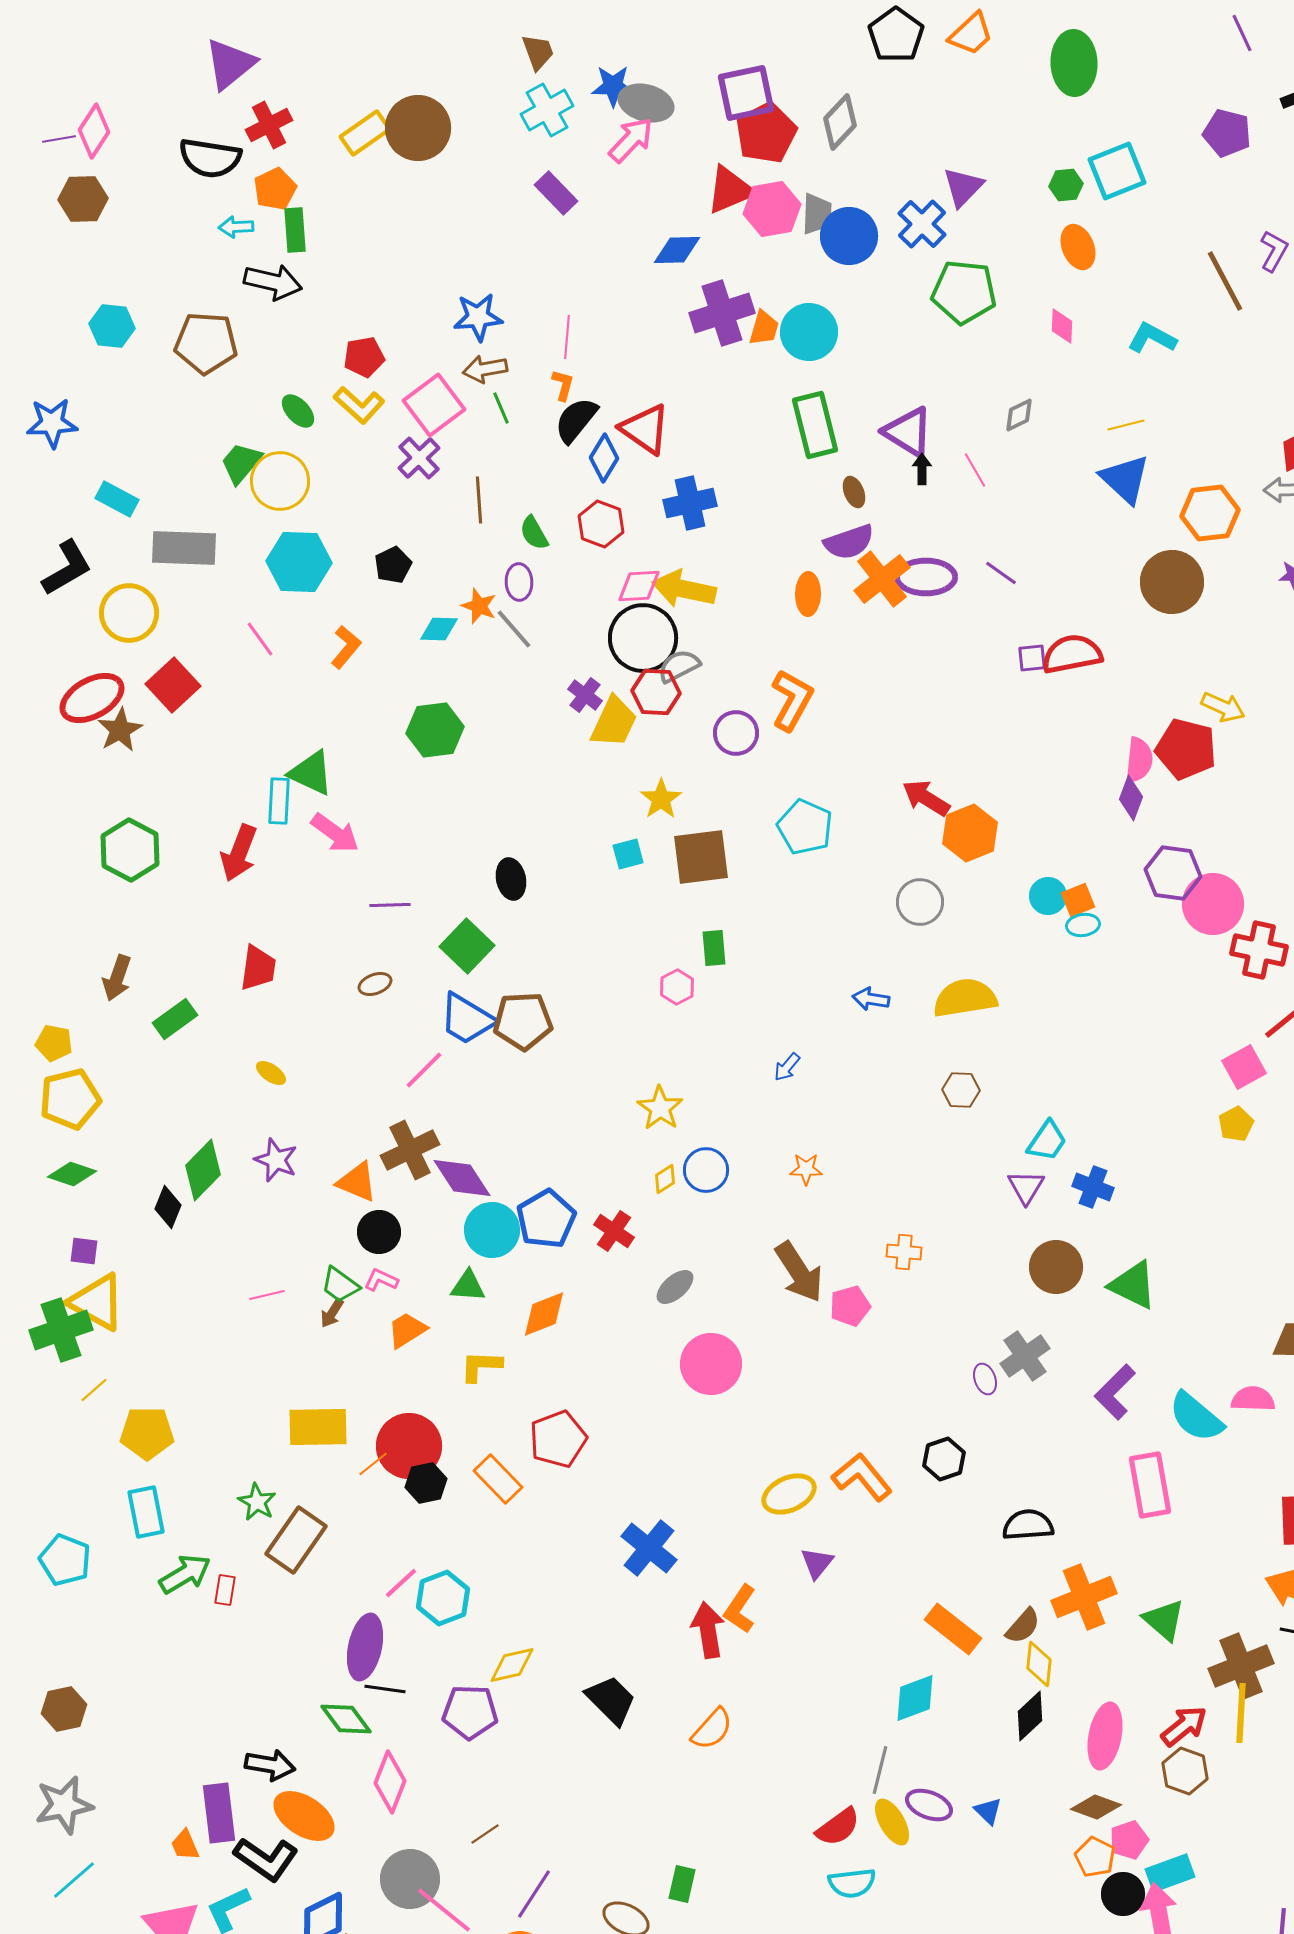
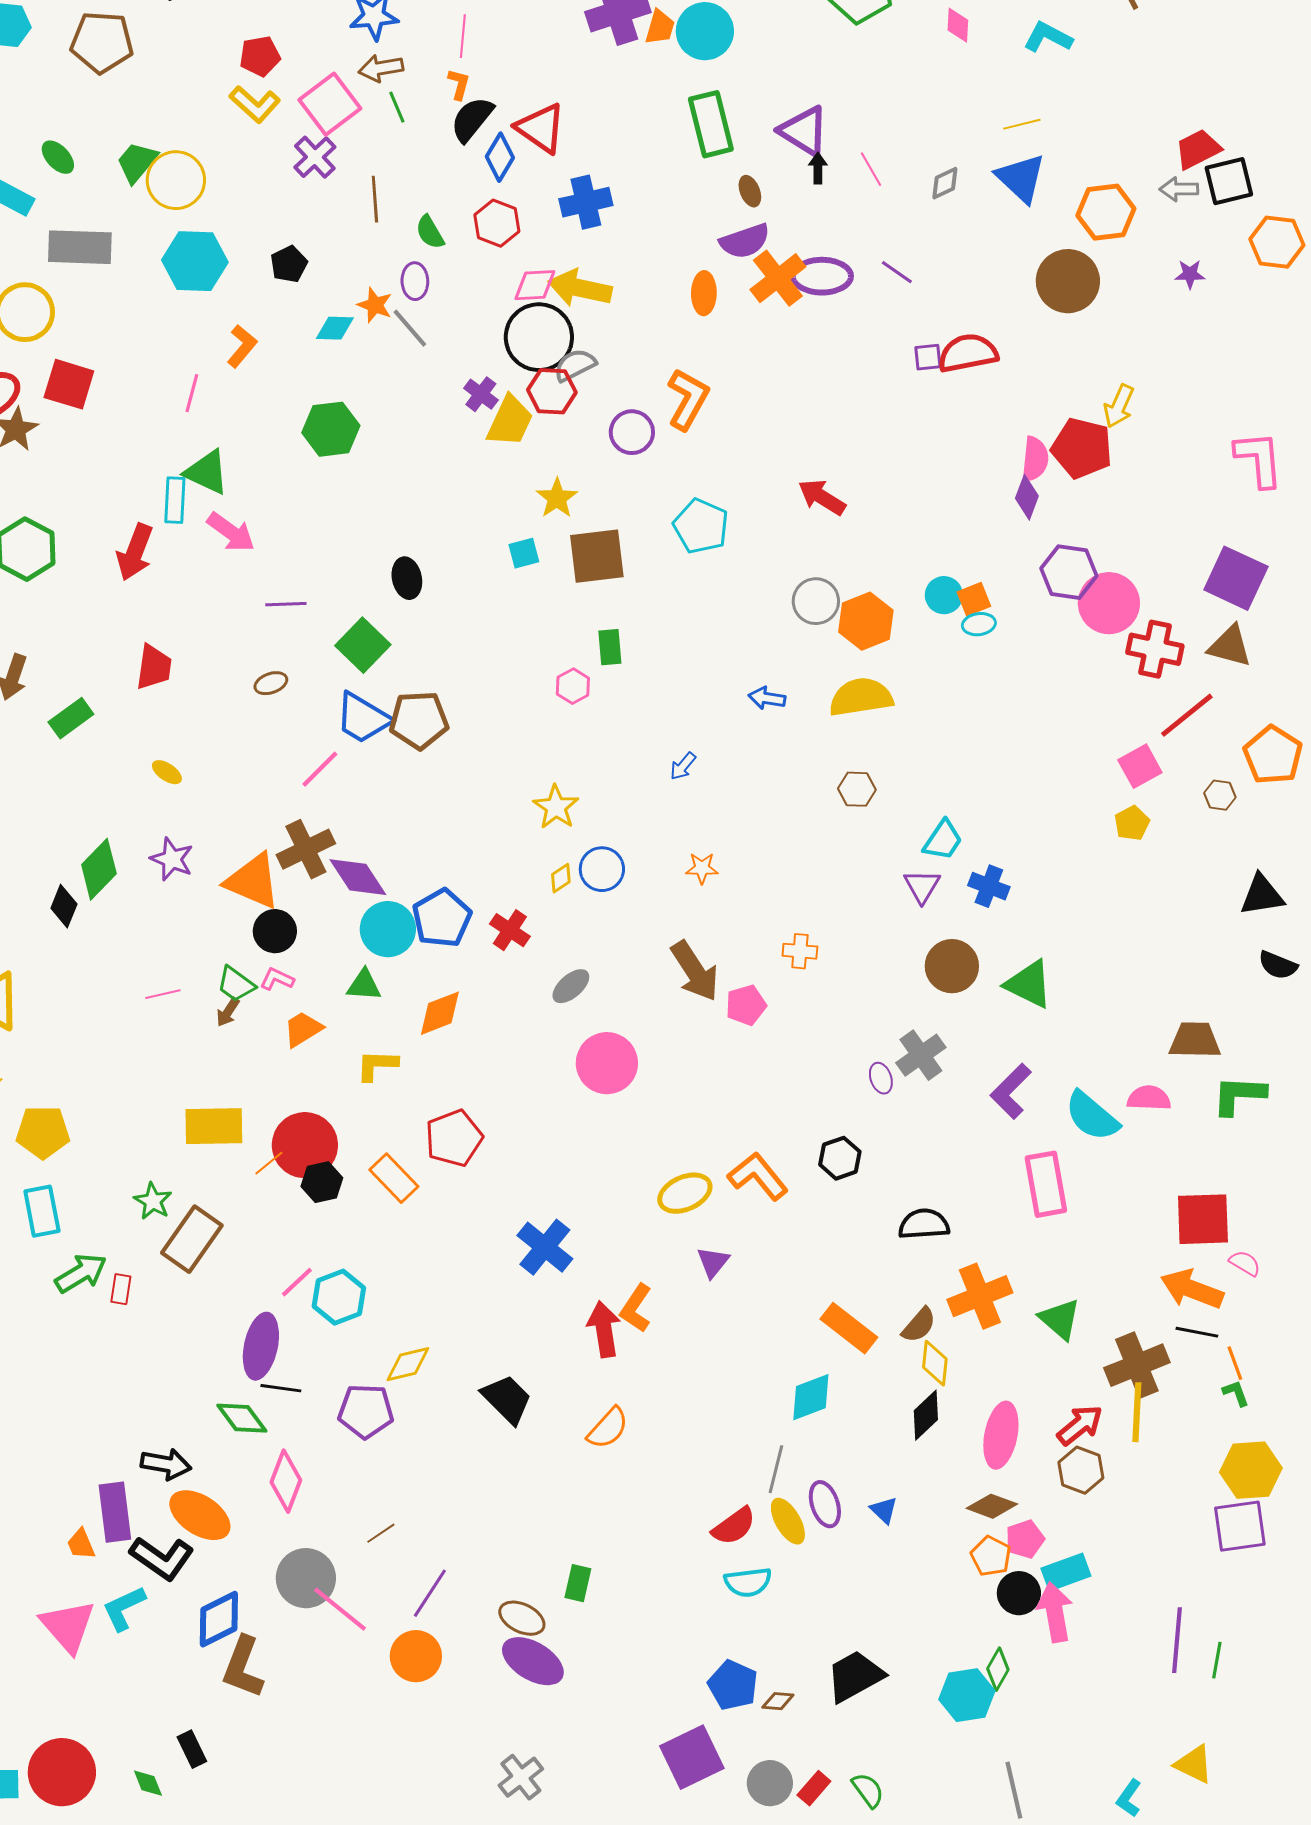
green ellipse: (298, 411) -> (58, 157), moved
gray diamond: (1019, 415) -> (945, 183), moved
pink line: (260, 639) -> (192, 393), moved, turned 51
red square: (173, 685) -> (69, 384), turned -30
yellow arrow: (1223, 707) -> (1119, 406), turned 90
orange hexagon: (970, 833) -> (866, 621), moved
orange triangle: (357, 1182) -> (253, 881), size x1.4
purple ellipse: (929, 1805) -> (825, 1504), turned 51

